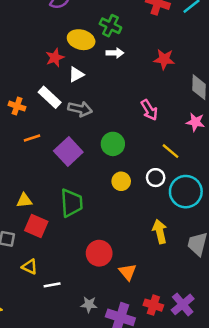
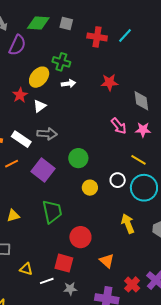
yellow ellipse: (81, 40) -> (39, 77), turned -55
white rectangle: (50, 97) -> (21, 139), moved
pink arrow: (149, 110) -> (119, 126), moved
yellow line: (170, 151) -> (139, 160), moved
red square: (36, 226) -> (64, 263), moved
red circle: (99, 253) -> (80, 237), moved
gray star: (89, 304) -> (70, 289), moved
red cross: (153, 305) -> (132, 284), turned 35

